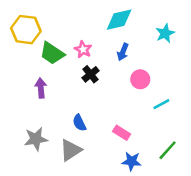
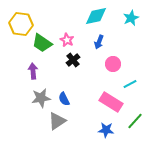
cyan star: (165, 33) -> (131, 18), moved
pink rectangle: (122, 133) -> (111, 102), moved, size x1.6
gray star: (36, 139) -> (41, 98), moved

